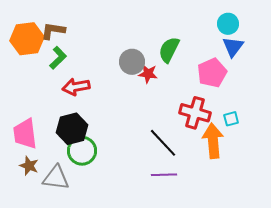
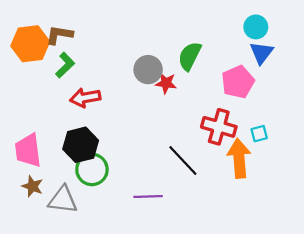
purple line: (164, 175) -> (148, 196), moved

